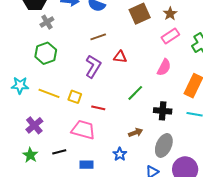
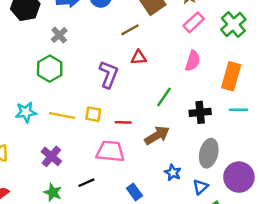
gray cross: (47, 22) -> (59, 35), moved
brown line: (98, 37) -> (130, 30), moved
brown arrow: (136, 133) -> (157, 135), moved, size x1.5
blue star: (120, 154) -> (173, 173), moved
blue rectangle: (86, 165) -> (134, 192), moved, turned 64

